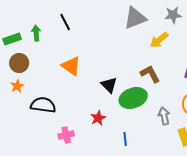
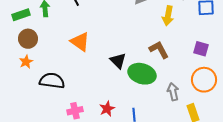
yellow arrow: (159, 40) -> (168, 16), turned -42
green ellipse: (133, 98) -> (142, 74), turned 36
red star: (98, 118) -> (107, 109), moved

